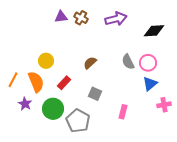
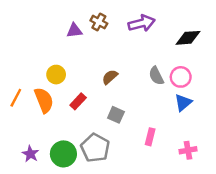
purple triangle: (61, 17) -> (74, 31), moved
purple star: (25, 104) -> (30, 154), moved
pink cross: (164, 105) -> (188, 150), moved
green circle: (53, 109) -> (63, 154), moved

